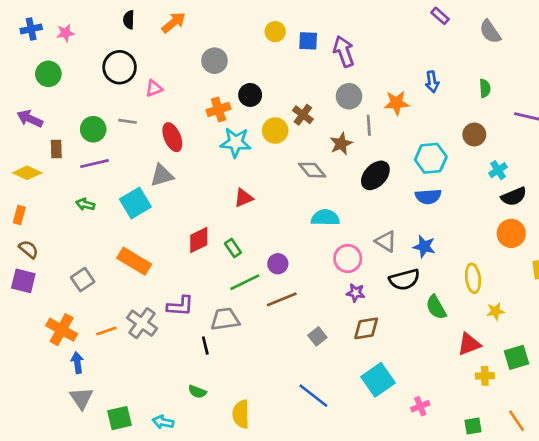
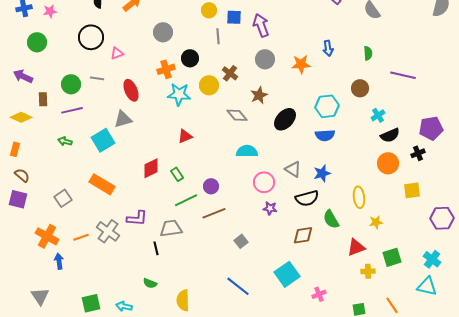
gray line: (369, 125) -> (218, 36), moved
blue star: (424, 247) -> (322, 173), turned -30
brown diamond: (366, 328) -> (303, 235), moved
gray triangle: (81, 398) -> (40, 296), moved

